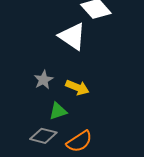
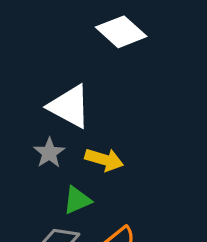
white triangle: (72, 36) -> (70, 106), moved

